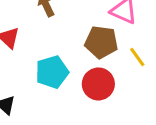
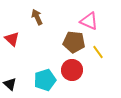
cyan pentagon: (52, 72) -> (45, 80), moved

